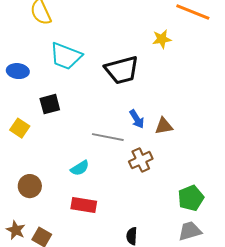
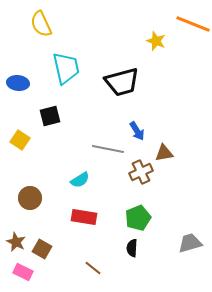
yellow star: (162, 39) -> (156, 41), moved, turned 30
cyan trapezoid: (66, 56) -> (66, 68), turned -124
brown triangle: (164, 126) -> (164, 153), moved
green pentagon: (191, 198) -> (138, 218), moved

